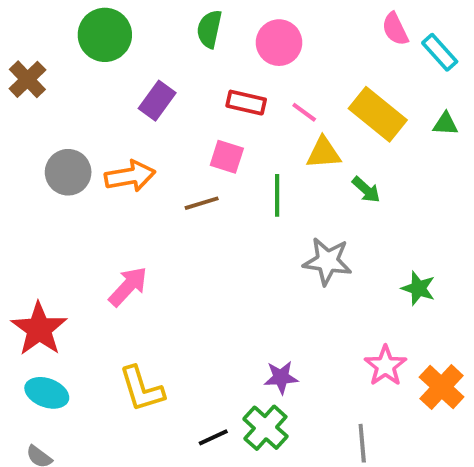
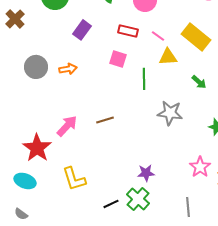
orange arrow: (130, 176) -> (68, 69), size x0.7
green arrow: (366, 190) -> (199, 82), moved
brown line: (202, 203) -> (105, 120), moved
red star: (39, 329) -> (37, 148), moved

